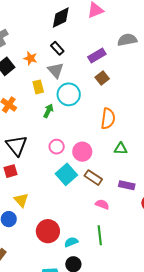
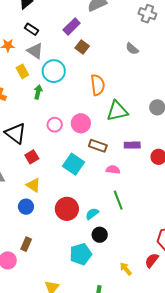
green triangle: (121, 149) -> (117, 111), size x1.6
red square: (11, 171) -> (32, 157), moved
cyan square: (66, 174) -> (74, 164), moved

